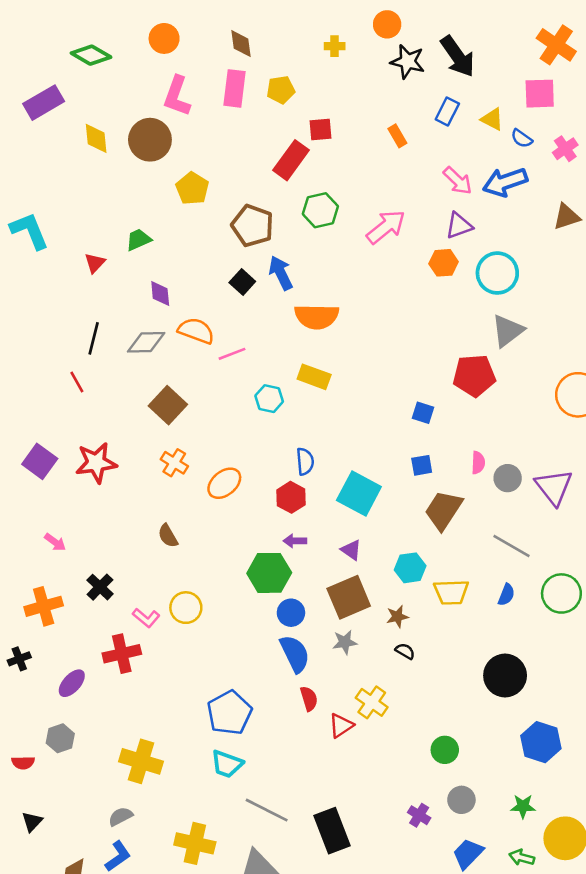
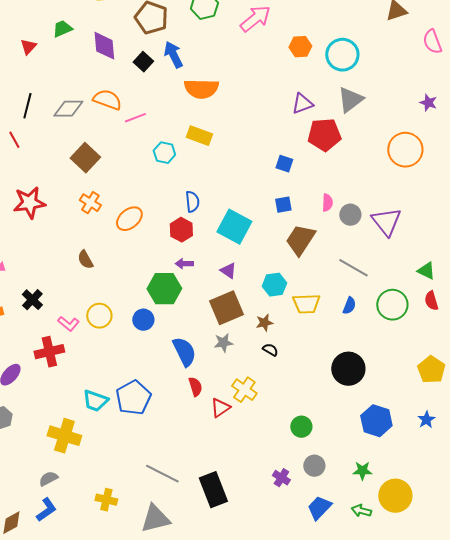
purple triangle: (459, 226) -> (302, 104), moved
purple diamond: (160, 294) -> (104, 46), moved, size x1.4
blue circle: (291, 613) -> (143, 320), moved
cyan trapezoid: (227, 764) -> (95, 401), moved
yellow cross: (195, 843) -> (106, 500), size x0.7

